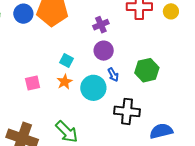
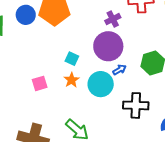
purple cross: (101, 25) -> (113, 19), moved
purple circle: (104, 51) -> (108, 46), size x1.5
blue arrow: (113, 75) -> (119, 70), turned -88

